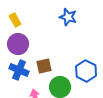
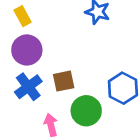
blue cross: (19, 70) -> (28, 87), turned 30

